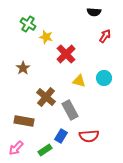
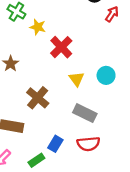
red arrow: (105, 36) -> (112, 14), moved
yellow triangle: (79, 81) -> (77, 79), turned 40
gray rectangle: (70, 110) -> (85, 113), moved, turned -36

